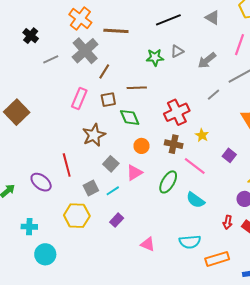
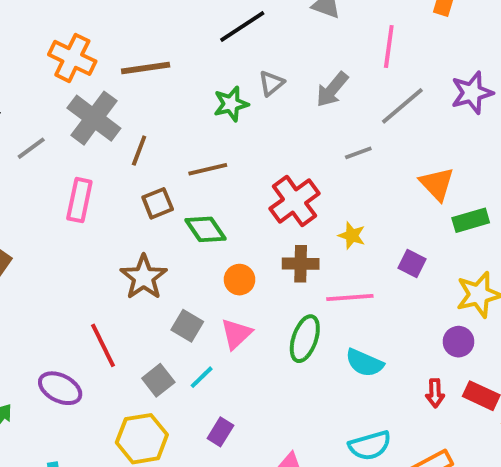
gray line: (214, 95) -> (358, 153), turned 32
pink rectangle: (79, 99) -> (79, 200), moved
pink line: (195, 166) -> (350, 298), turned -30

